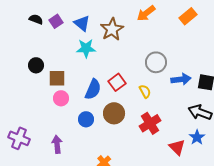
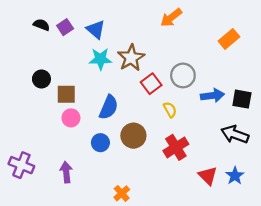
orange rectangle: (188, 16) -> (229, 39), moved
brown star: (112, 29) -> (131, 58), moved
red square: (117, 82) -> (151, 84), moved
blue star: (197, 137) -> (235, 176), moved

